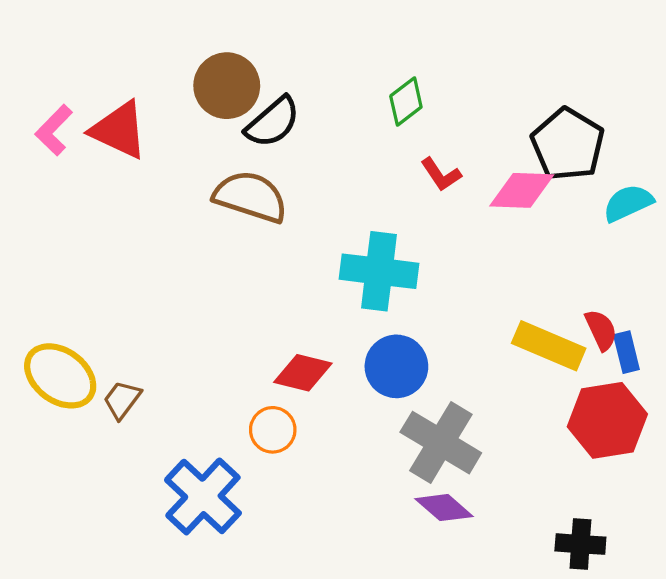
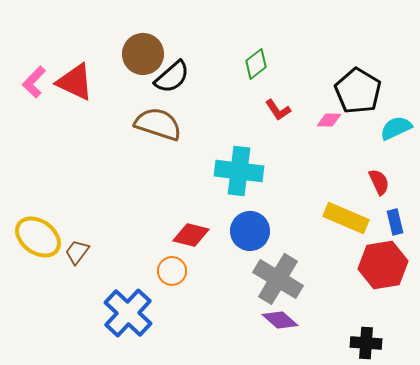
pink diamond: (522, 190) -> (329, 120), size x0.6
red semicircle: (601, 330) -> (379, 182), moved

